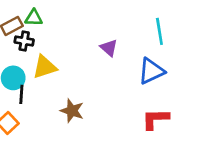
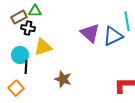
purple triangle: (109, 48) -> (90, 33), size x1.5
blue triangle: (151, 71) -> (113, 36), moved

